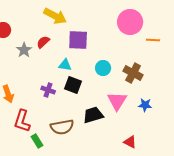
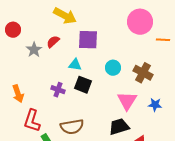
black trapezoid: (93, 115) -> (119, 127), moved

